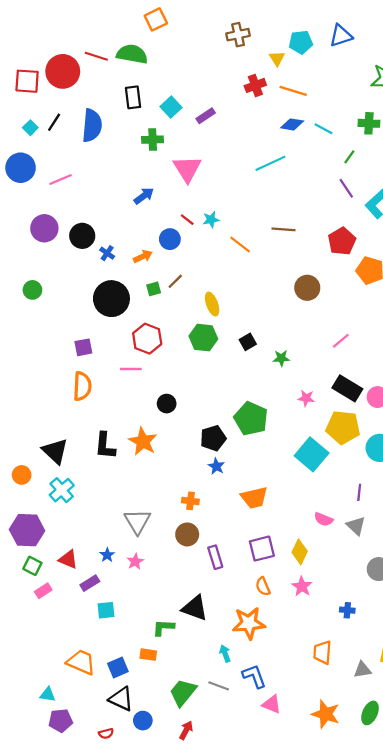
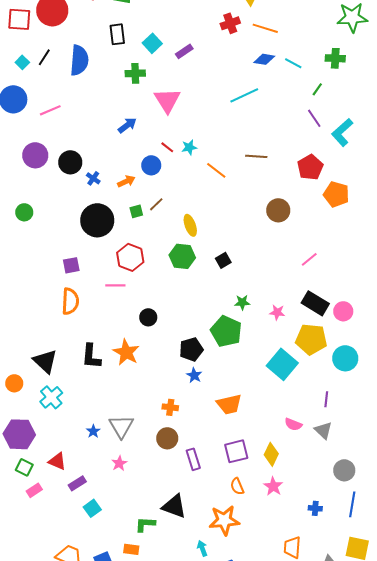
green star: (281, 358) -> (242, 302), moved
blue star: (107, 555) -> (93, 431), moved
cyan square: (106, 610) -> (92, 508), turned -30

